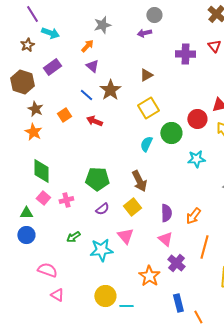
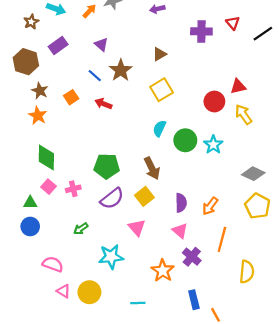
orange arrow: (87, 46) -> (89, 11), moved
green circle: (171, 133) -> (185, 140), moved
cyan star: (196, 159) -> (213, 145), turned -30
purple semicircle: (102, 209) -> (112, 198), size x1.6
cyan star: (101, 250) -> (111, 257), moved
yellow circle: (105, 296) -> (89, 292), moved

